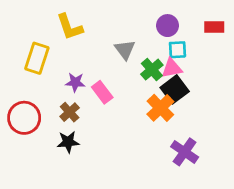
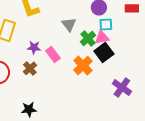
orange cross: (160, 108) -> (83, 65), moved
black star: (68, 142) -> (29, 109), moved
purple cross: (185, 152) -> (122, 87), moved

